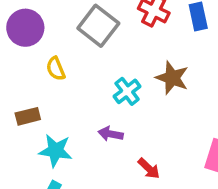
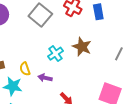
yellow semicircle: (56, 69) -> (25, 69), moved

